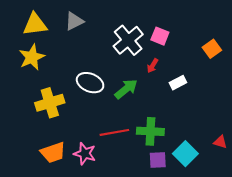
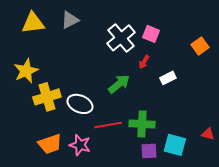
yellow star: (32, 57) -> (26, 71), moved
white ellipse: (90, 83) -> (80, 104), moved
cyan square: (185, 154) -> (175, 145), turned -30

